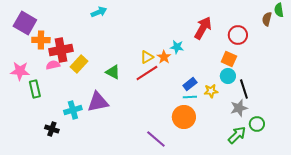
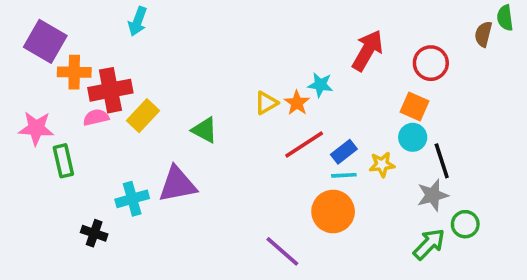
cyan arrow: (99, 12) -> (138, 21), moved, turned 133
red line: (147, 73) -> (304, 145), moved

